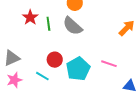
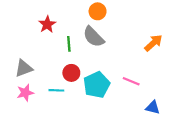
green line: (48, 24) -> (69, 44), moved
cyan line: (42, 76) -> (56, 90), turned -32

